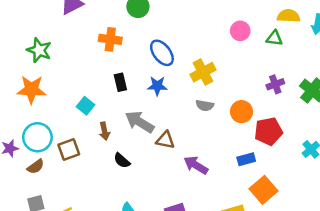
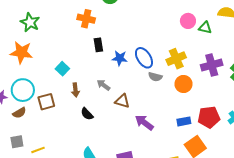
green triangle: (274, 38) -> (205, 28), moved
blue ellipse: (162, 53) -> (144, 58), moved
yellow cross: (203, 72) -> (176, 59), moved
black rectangle: (120, 82) -> (98, 45), moved
purple cross: (275, 84) -> (212, 65), size x1.5
gray arrow: (140, 122) -> (103, 85), size x0.6
red pentagon: (268, 131) -> (209, 117), moved

